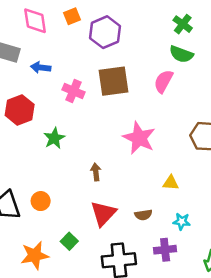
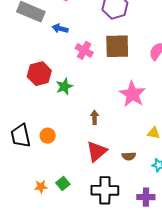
red hexagon: (20, 110) -> (39, 74), moved
green square: (69, 241) -> (63, 184), moved
purple cross: (165, 250) -> (146, 197), moved
orange star: (35, 255) -> (41, 187), moved, size x0.6

